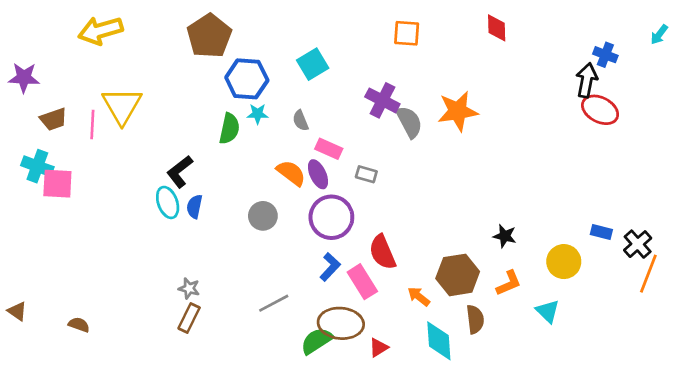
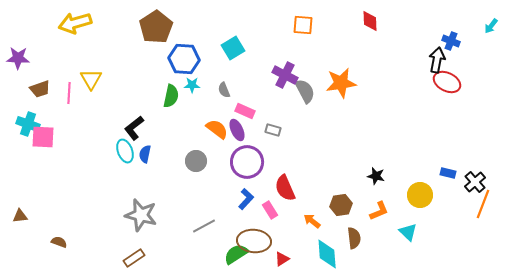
yellow triangle: (122, 106) -> (91, 79), size x0.7
brown hexagon: (458, 275) -> (341, 205), size x0.7
pink rectangle: (362, 282) -> (270, 210), size x0.7
gray star: (189, 288) -> (141, 215), size x2.0
brown triangle: (17, 311) -> (20, 216), moved, turned -42
brown rectangle: (189, 318) -> (134, 258), moved, turned 30

